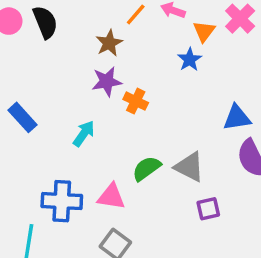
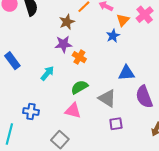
blue triangle: (237, 118) -> (127, 73), moved
green semicircle: (146, 168) -> (79, 87), moved
pink triangle: (111, 197) -> (73, 111), moved
blue cross: (62, 201) -> (31, 112), size x0.7

